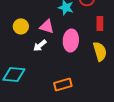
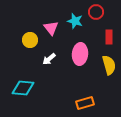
pink triangle: (47, 26) -> (51, 28), moved, turned 35
orange rectangle: (63, 84) -> (85, 103), moved

